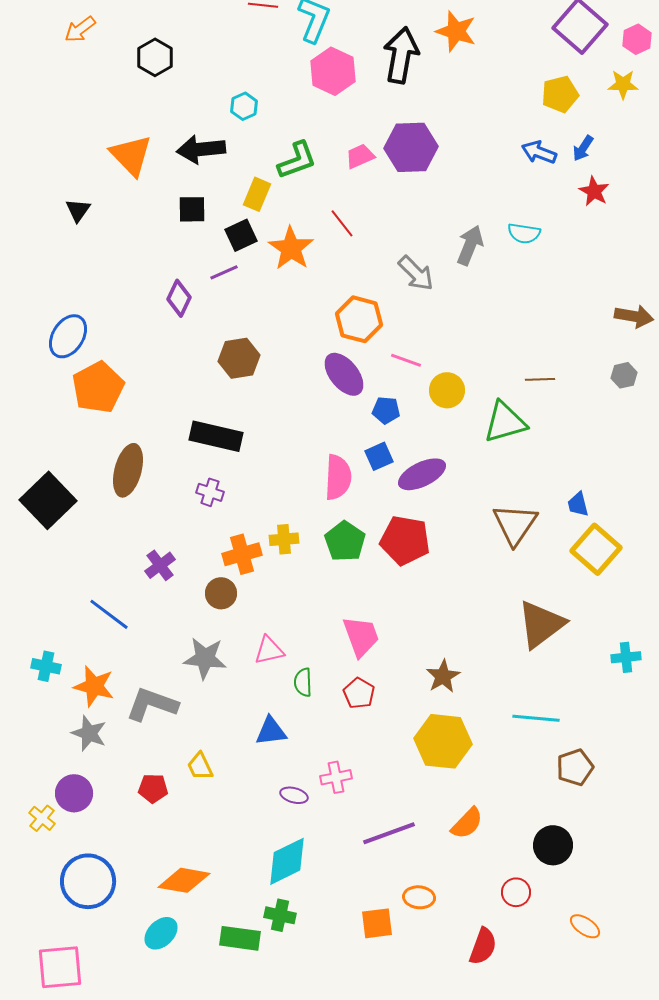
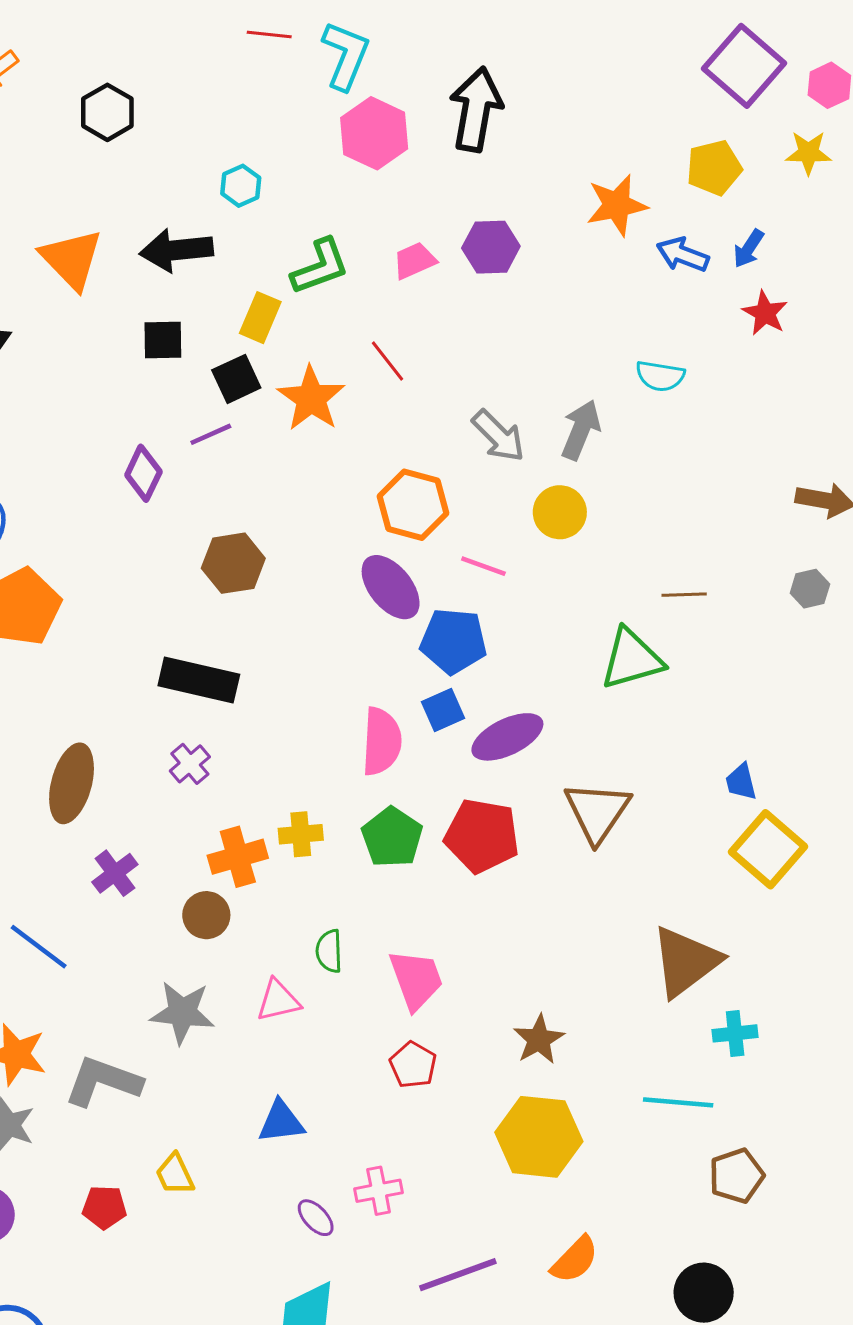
orange star: (456, 31) -> (617, 205), moved, turned -30
purple hexagon: (411, 147) -> (491, 247), size x0.7
gray arrow: (470, 245) -> (581, 430), moved
yellow circle: (447, 390) -> (560, 512), moved
blue pentagon: (386, 410) -> (453, 641), size x1.6
brown ellipse: (128, 470) -> (72, 783), moved
purple cross: (210, 492) -> (190, 764), turned 32
brown triangle: (515, 524) -> (597, 812), moved
cyan cross: (626, 657) -> (735, 1033), moved
green semicircle: (303, 682) -> (329, 951), moved
purple ellipse: (294, 795) -> (316, 1218), turned 32

